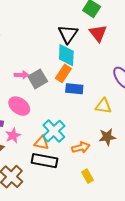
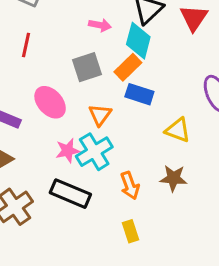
pink arrow: (21, 75) -> (100, 25), moved
pink star: (13, 135) -> (68, 151), moved
orange triangle: (41, 143) -> (100, 115), moved, turned 42
orange arrow: (81, 147) -> (130, 186), turned 72

